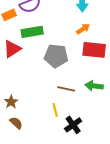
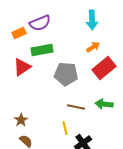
red rectangle: (94, 50) -> (104, 68), turned -45

